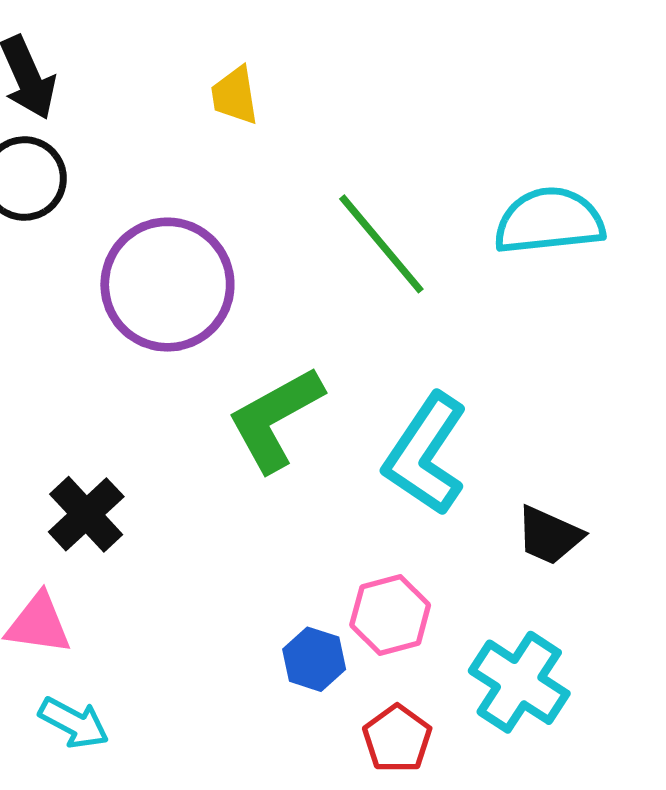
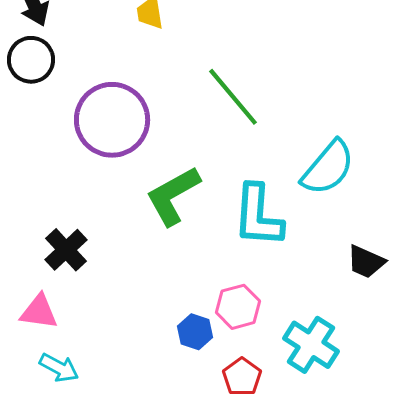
cyan semicircle: (549, 221) -> (328, 168), moved, turned 136
cyan L-shape: (426, 454) -> (258, 216), turned -30
black trapezoid: (549, 536) -> (366, 262), moved

